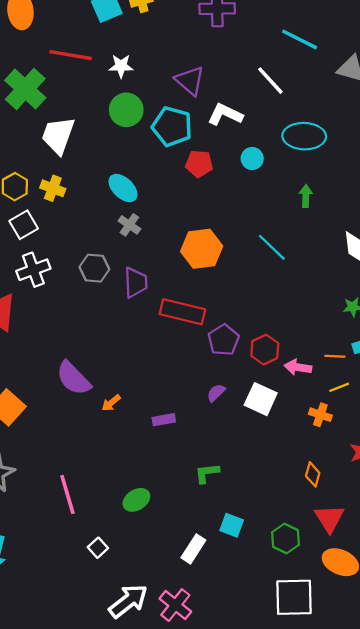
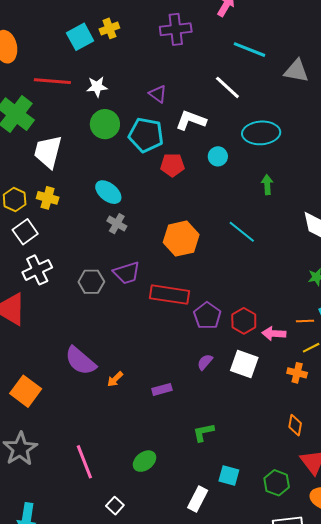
purple triangle: (190, 81) -> (158, 94), size x0.7
gray hexagon: (94, 268) -> (91, 282), moved
purple trapezoid: (136, 282) -> (127, 273), turned 80

